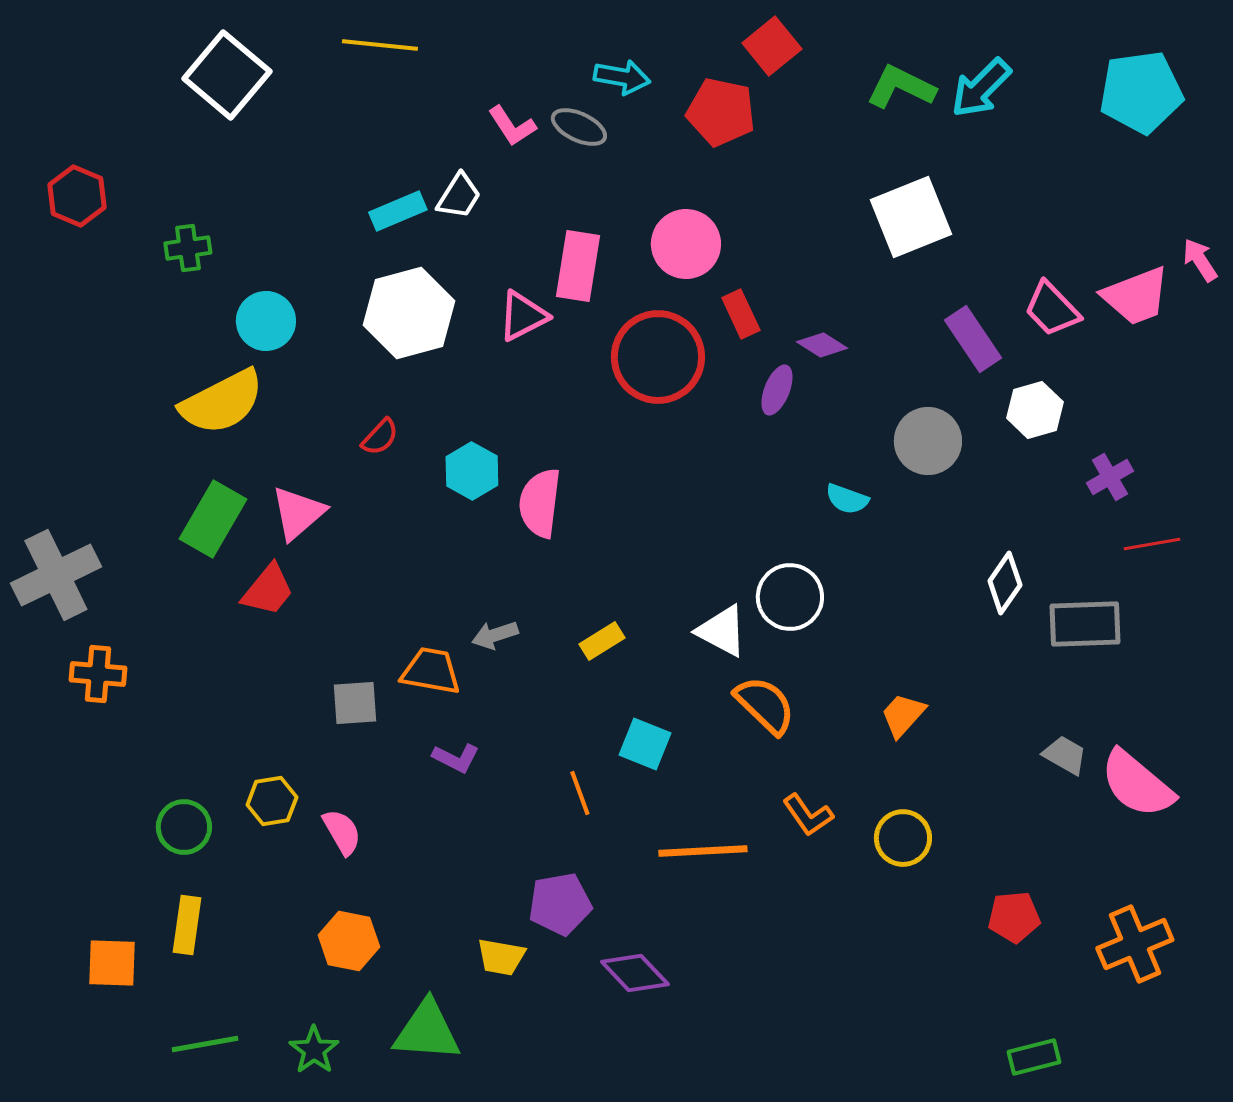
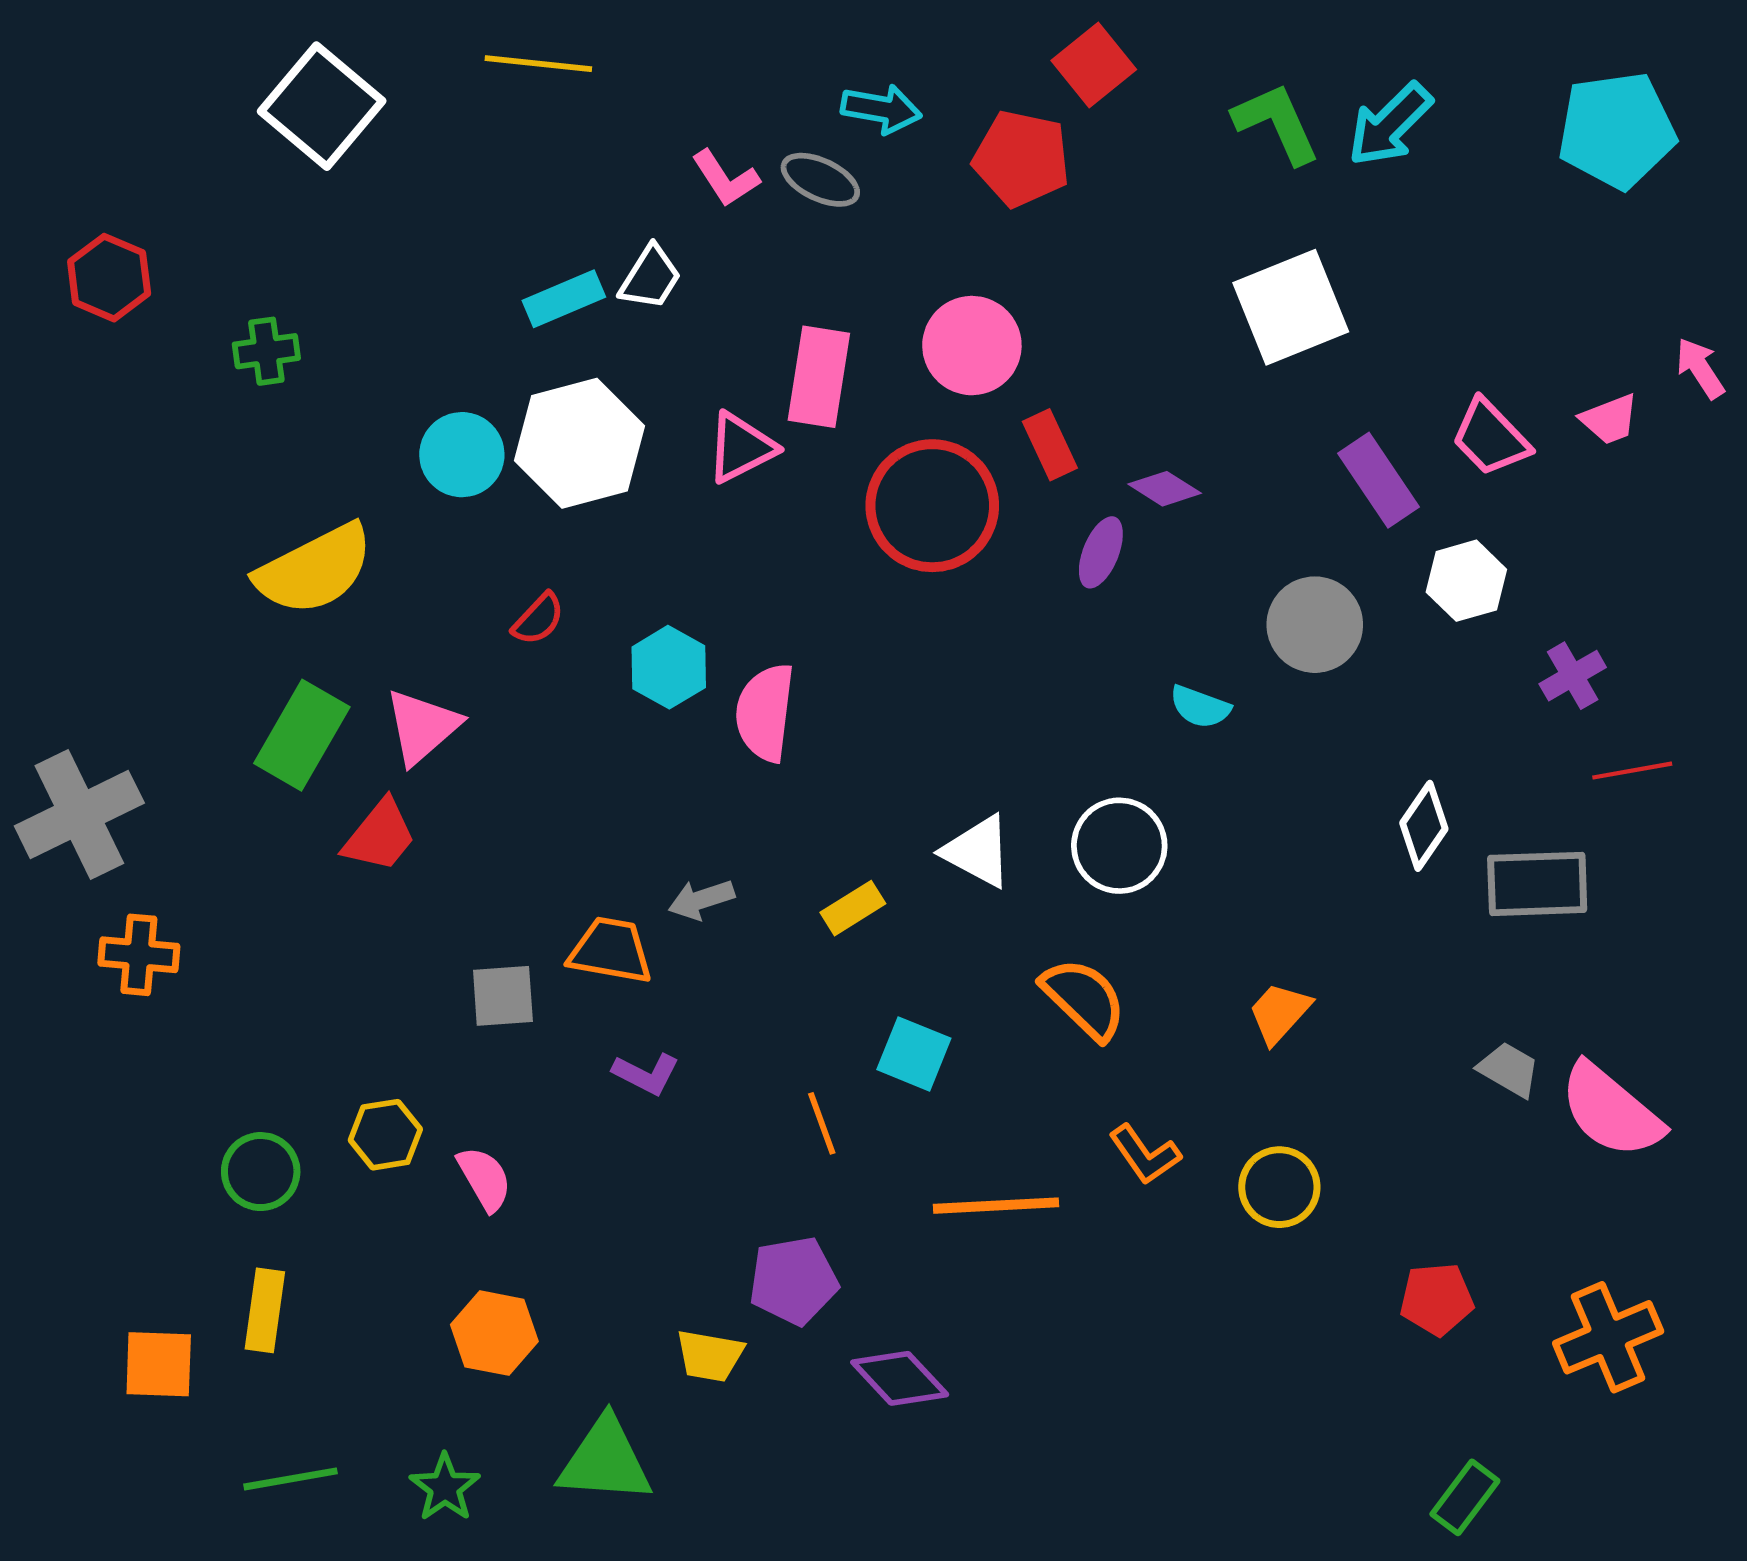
green L-shape: (901, 87) -> (1277, 123), turned 40
pink trapezoid: (1136, 296) -> (1609, 419), size x0.6
cyan circle: (266, 321) -> (462, 455), moved
white triangle: (722, 631) -> (978, 851), moved
green rectangle: (1034, 1057) -> (1465, 1497), turned -39

